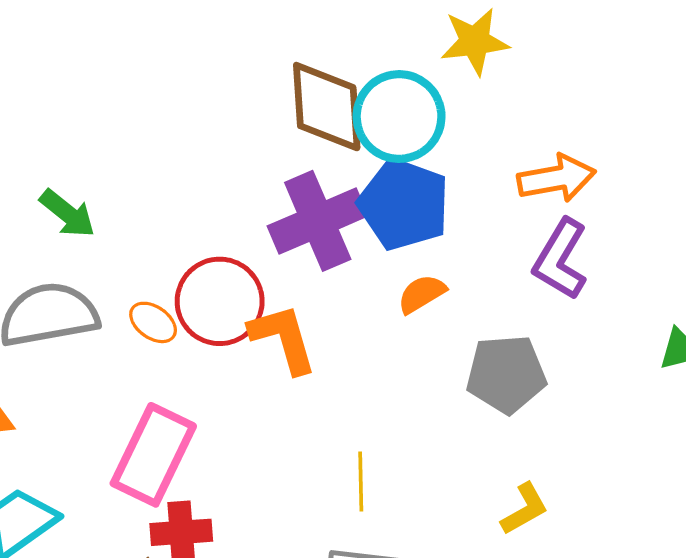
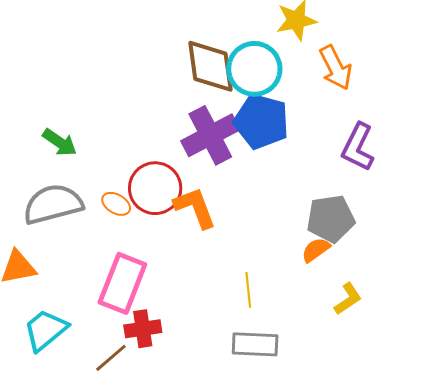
orange arrow: (556, 178) -> (336, 68), moved, turned 78
orange semicircle: (422, 294) -> (316, 250), moved

